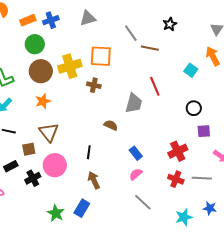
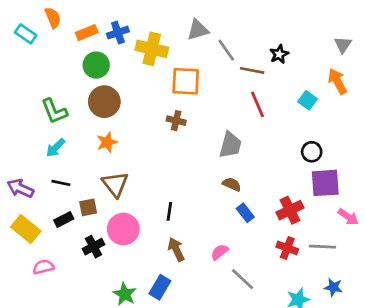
gray triangle: (88, 18) -> (198, 30), moved
black star: (170, 24) -> (279, 54), moved
yellow cross: (70, 66) -> (152, 49), moved, turned 30
red line: (155, 86) -> (257, 104), moved
brown semicircle: (111, 125) -> (232, 184), moved
purple square: (204, 131) -> (325, 183), size x1.6
blue rectangle: (136, 153) -> (245, 213), moved
black rectangle: (11, 166) -> (64, 220), moved
pink semicircle: (136, 174) -> (220, 252), moved

